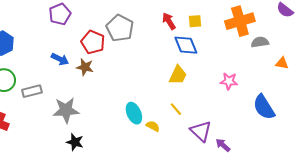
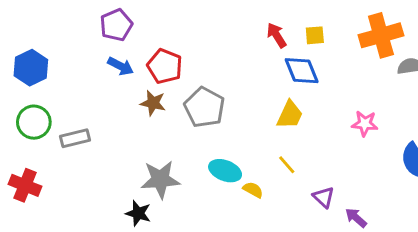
gray pentagon: (120, 28) -> (204, 107), moved
blue arrow: (60, 59) -> (121, 66), moved
gray star: (66, 110) -> (160, 179), moved
cyan ellipse: (134, 113) -> (225, 171), turned -45
purple triangle: (201, 131) -> (324, 197), size x0.7

